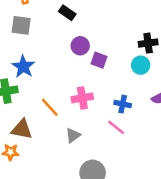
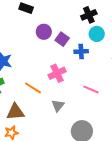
black cross: (148, 43) -> (89, 15), moved
purple square: (99, 60) -> (62, 39), turned 32
blue cross: (123, 104) -> (81, 51), moved

